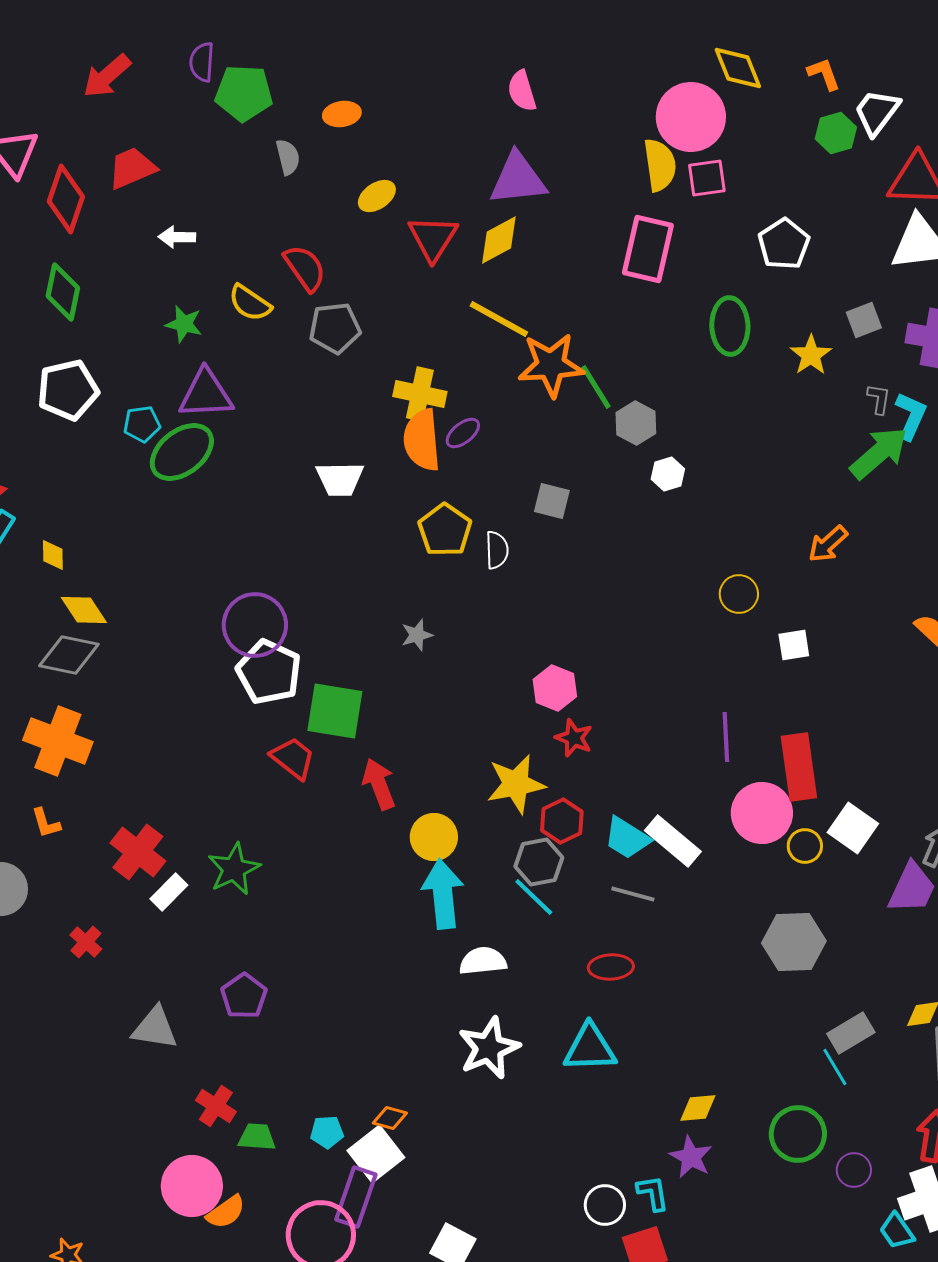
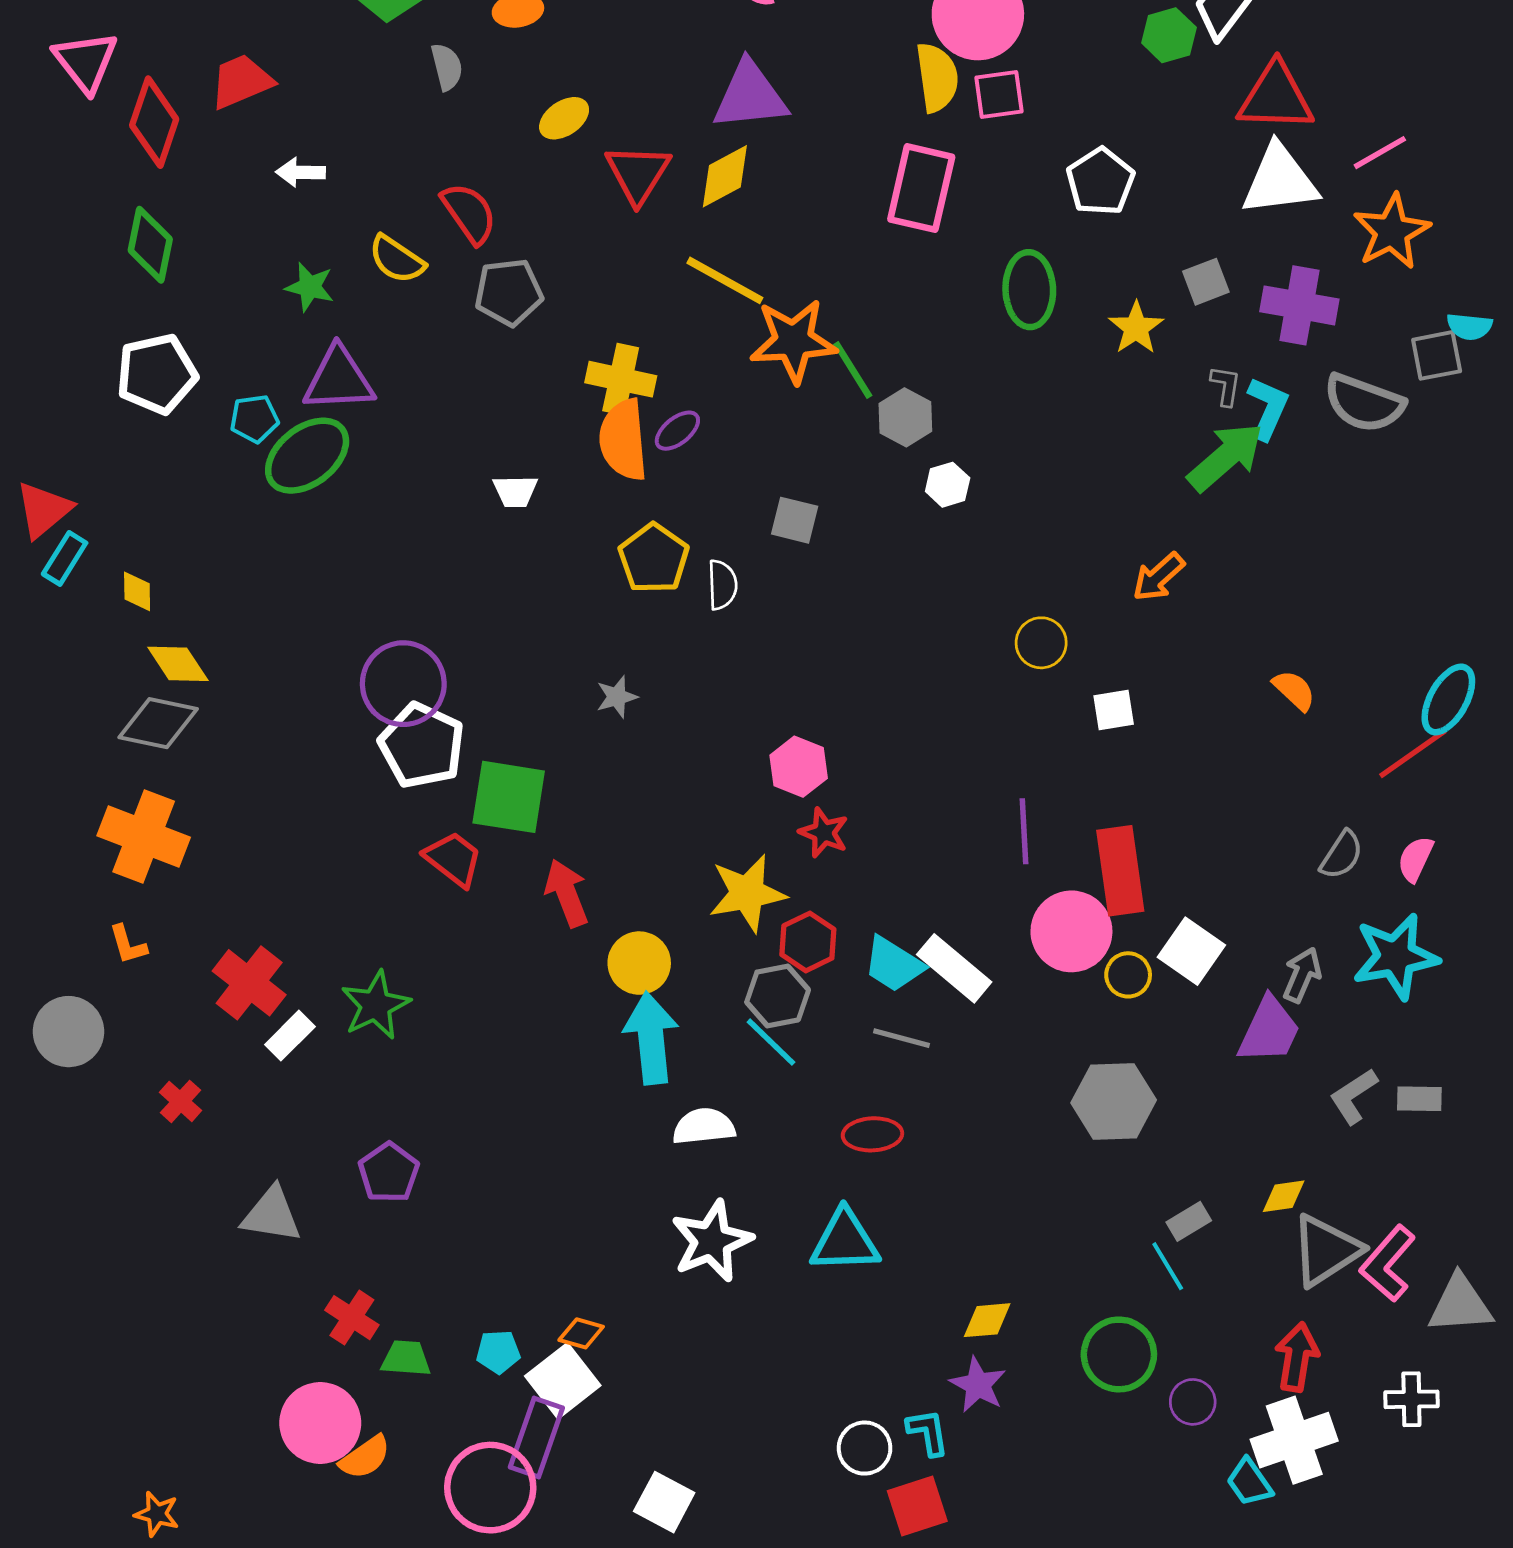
white trapezoid: (340, 479) -> (515, 491), size x0.7
gray rectangle: (851, 1033) -> (1189, 1221), size x0.7

